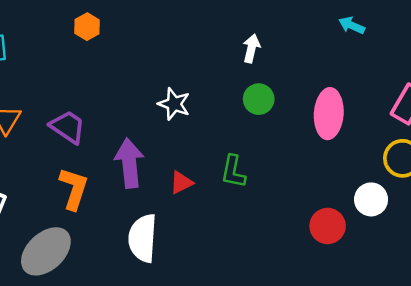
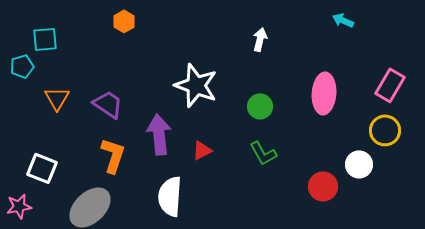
green circle: (259, 99) -> (260, 106), moved
white star: (174, 104) -> (196, 85), size x1.6
green L-shape: (233, 172) -> (263, 153), moved, turned -40

